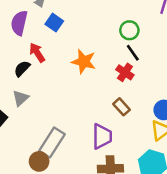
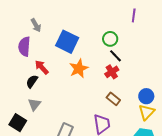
blue square: (54, 23) -> (67, 42), moved, size x1.6
orange star: (84, 62) -> (79, 69), turned -30
red cross: (125, 72) -> (112, 72), turned 32

